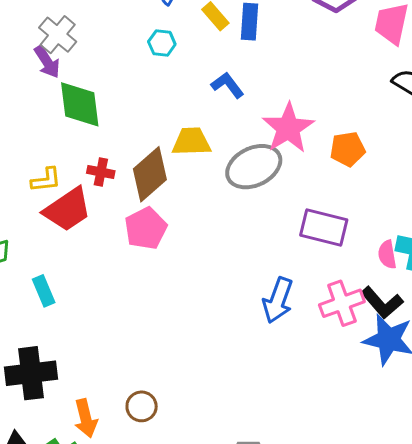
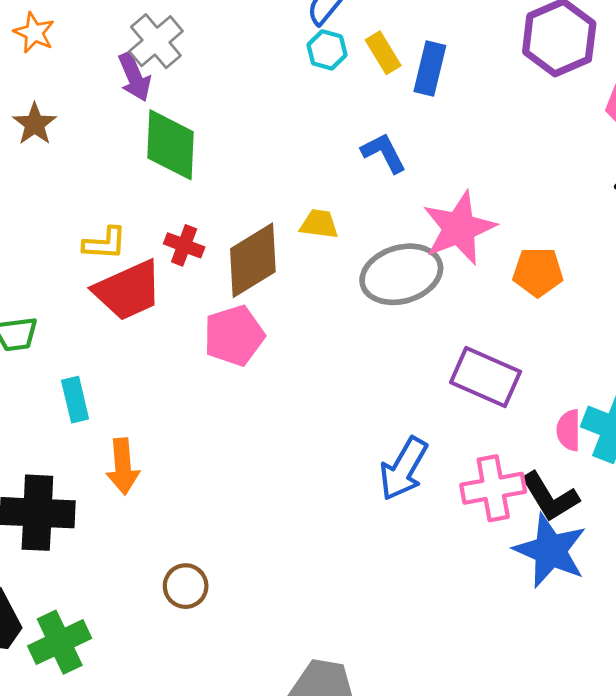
cyan hexagon: (162, 43) -> (327, 50), moved
yellow trapezoid: (191, 142) -> (319, 224), size x0.7
orange arrow: (86, 418) -> (123, 466), moved

